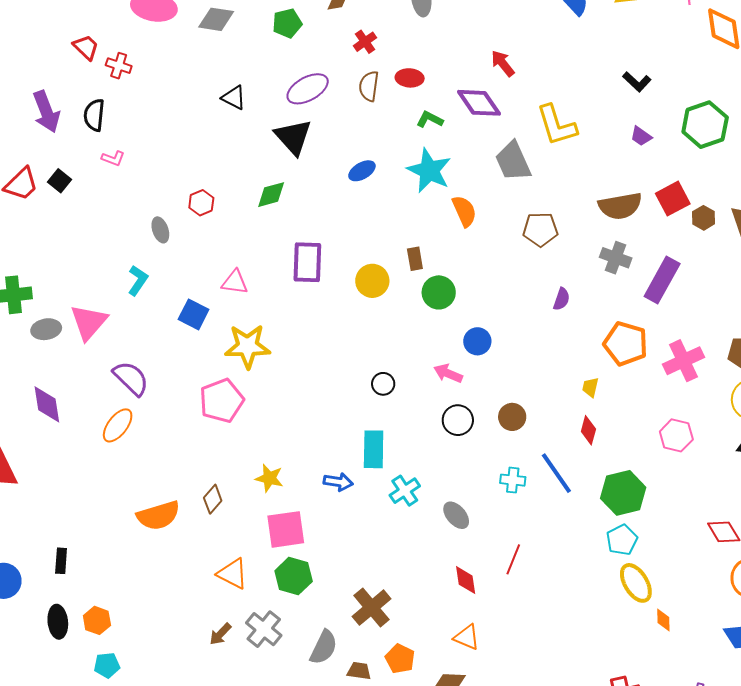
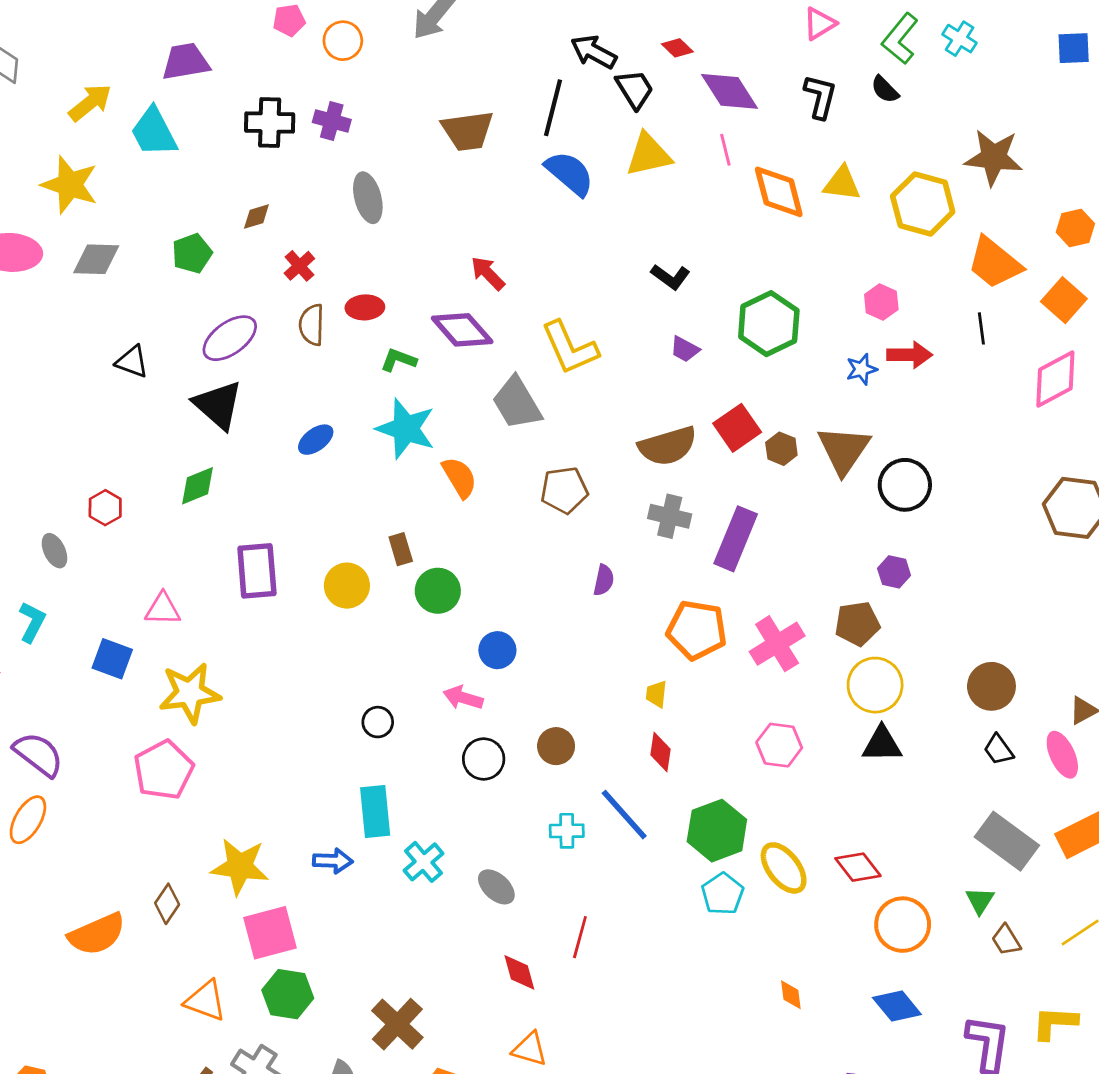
yellow star: (269, 478) -> (240, 867), size x1.5
yellow ellipse: (636, 583) -> (784, 868), moved

